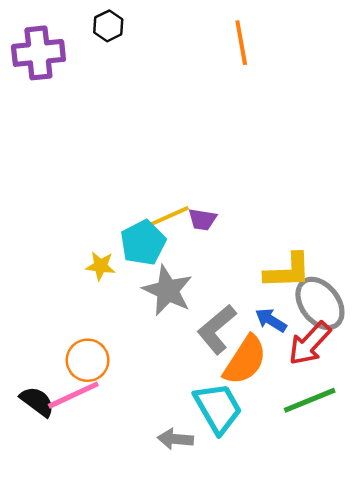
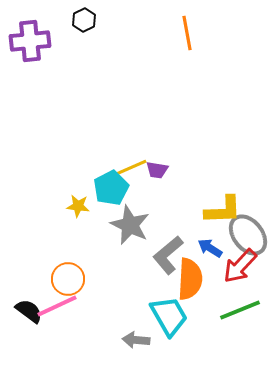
orange semicircle: (245, 360) -> (190, 279), turned -30

